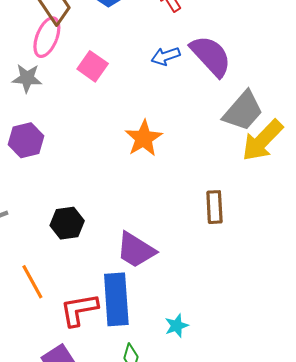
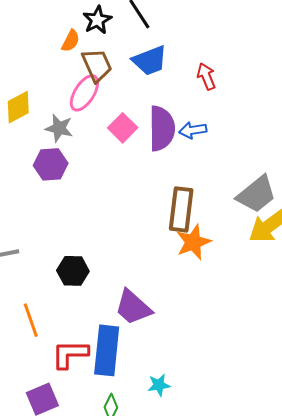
purple semicircle: (211, 56) -> (162, 128), moved, turned 33
orange star: (144, 138) -> (193, 242), moved
purple hexagon: (26, 140) -> (51, 164), moved
brown rectangle: (214, 207) -> (181, 209), moved, size x1.4

